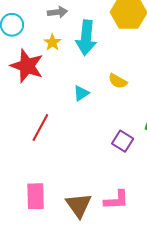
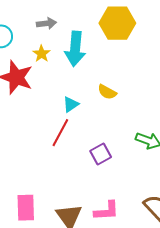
red line: (40, 128) -> (60, 133), moved
purple square: (123, 141) -> (101, 154), moved, turned 30

